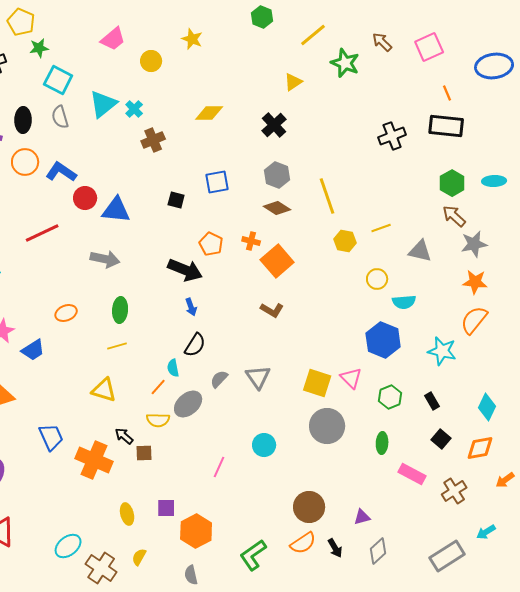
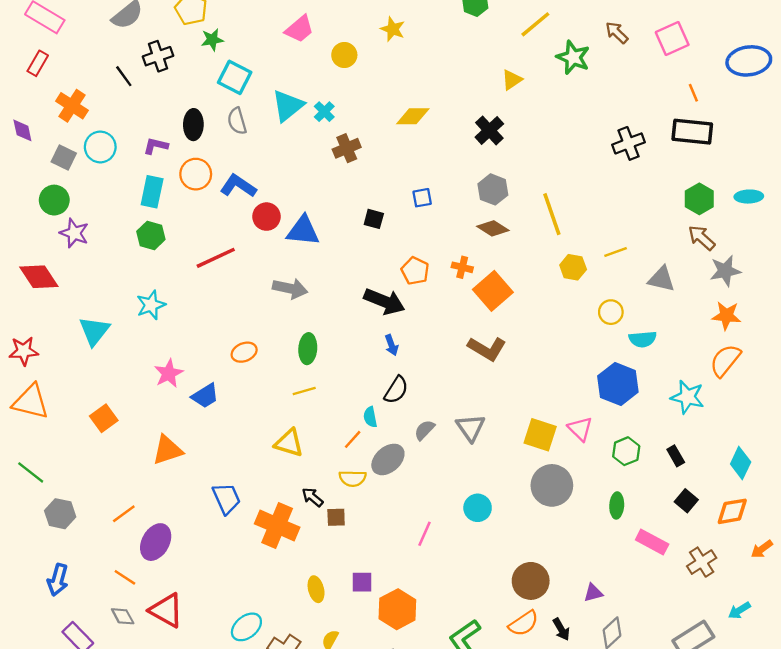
blue square: (217, 182) -> (422, 198), size x0.7
brown L-shape: (272, 310) -> (487, 349), size x1.4

